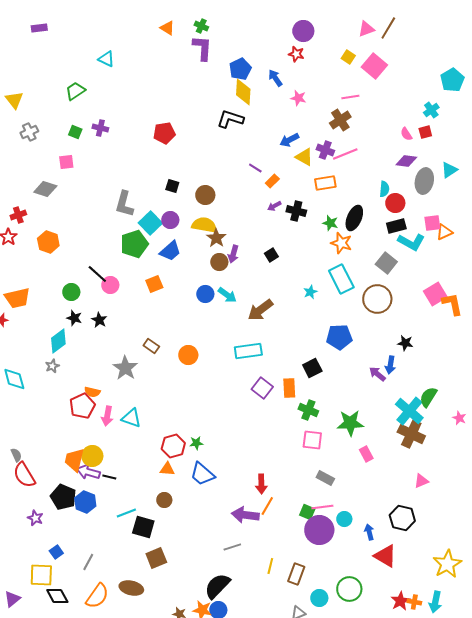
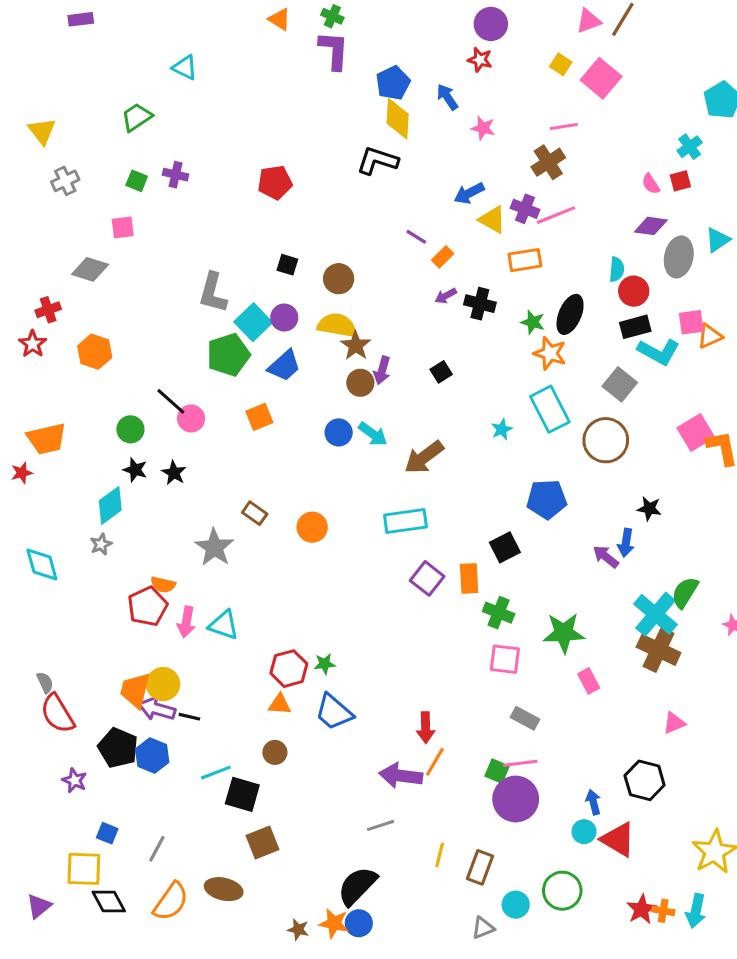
cyan circle: (344, 519) -> (584, 832), moved
blue square: (56, 552) -> (107, 833), turned -32

